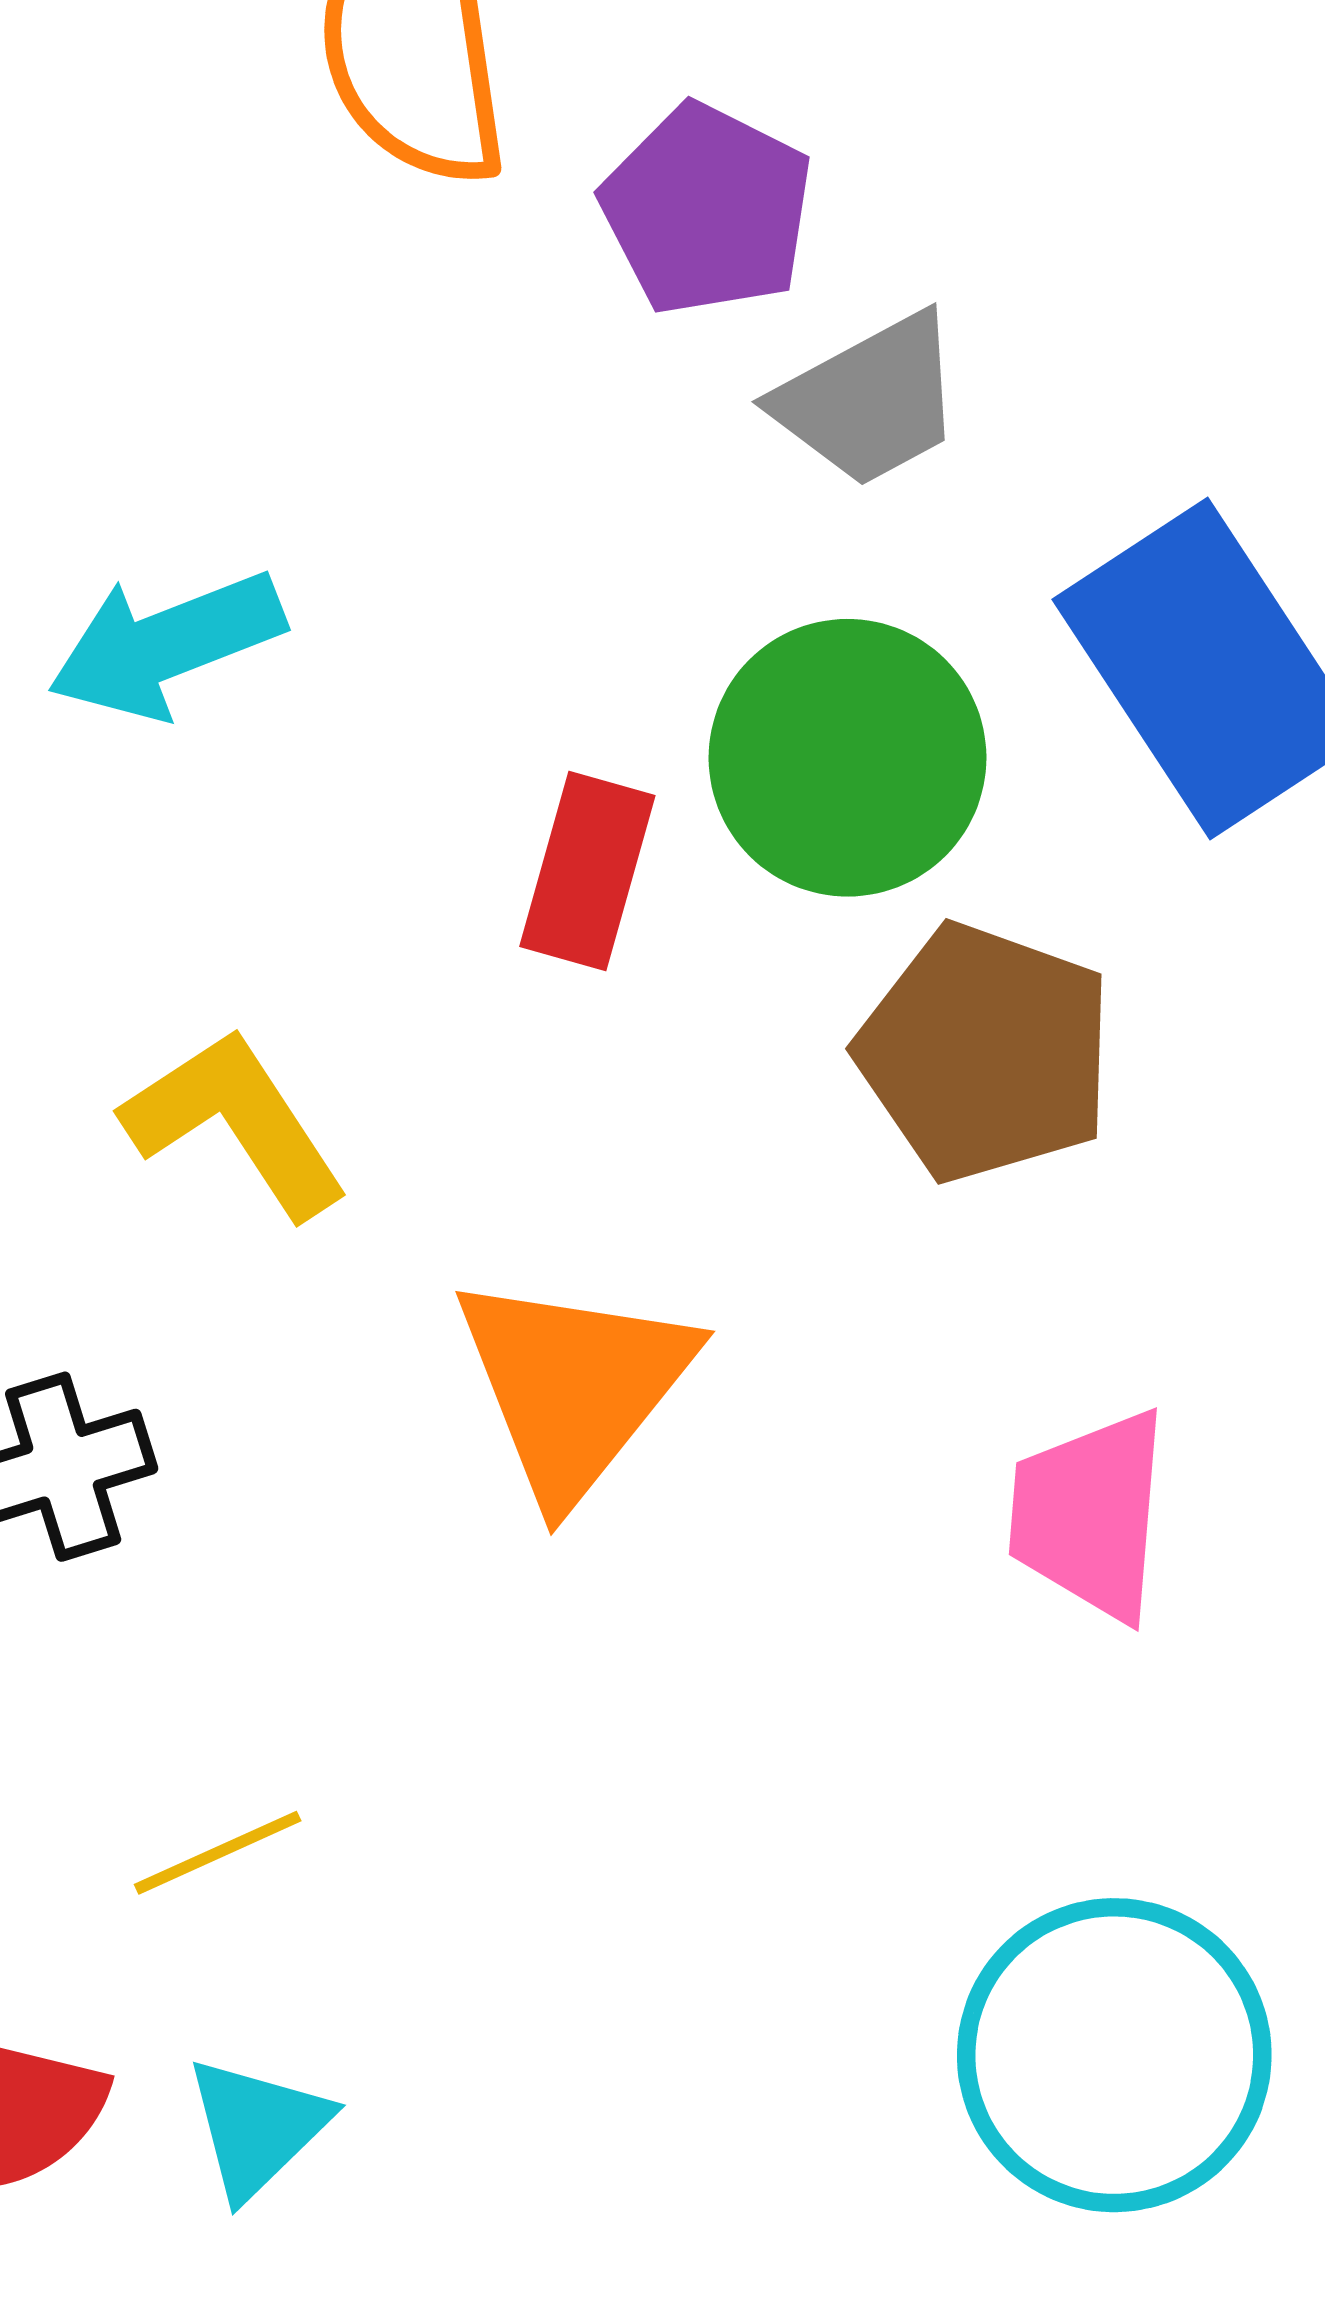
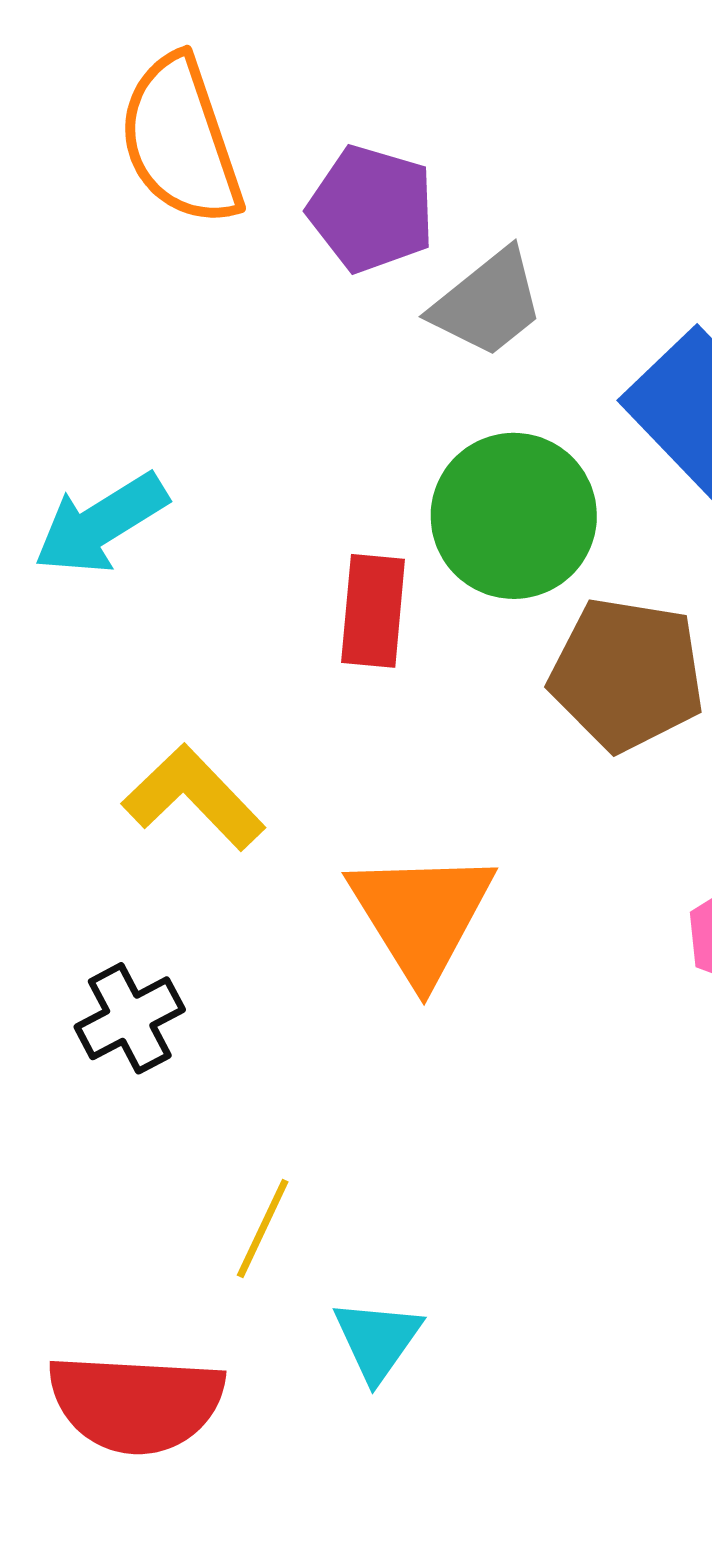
yellow line: (218, 1853) -> (263, 1228), turned -30
cyan triangle: (257, 2127) -> (377, 1340), moved

